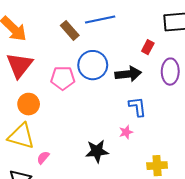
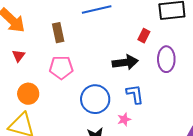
brown rectangle: (70, 30) -> (58, 33), moved, turned 30
red triangle: (19, 65) -> (18, 56), size x0.5
blue circle: (93, 65) -> (95, 99), moved

